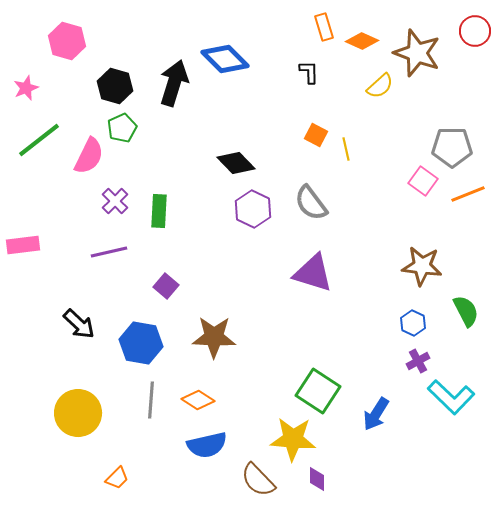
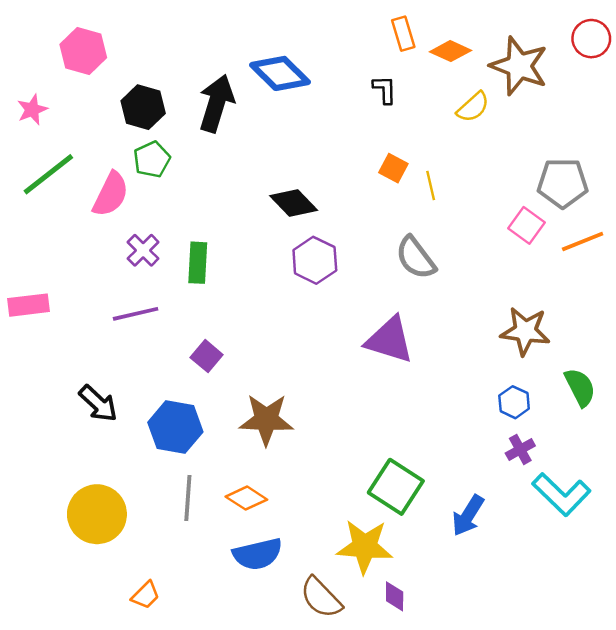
gray semicircle: (311, 203) -> (416, 258), moved

